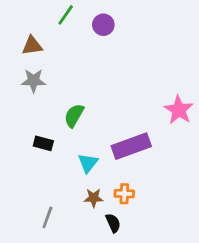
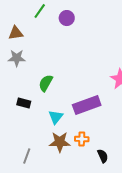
brown star: (94, 198) -> (60, 142), size x1.5
black semicircle: (113, 223) -> (103, 156), moved

